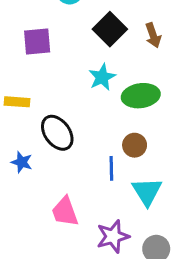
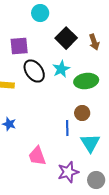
black ellipse: (57, 133) -> (34, 71), moved

